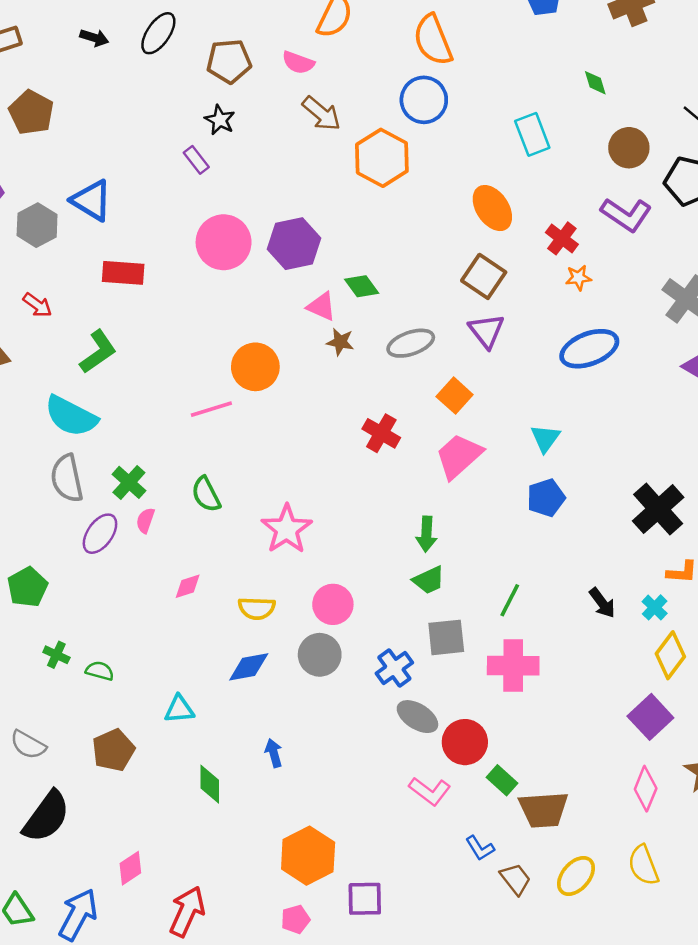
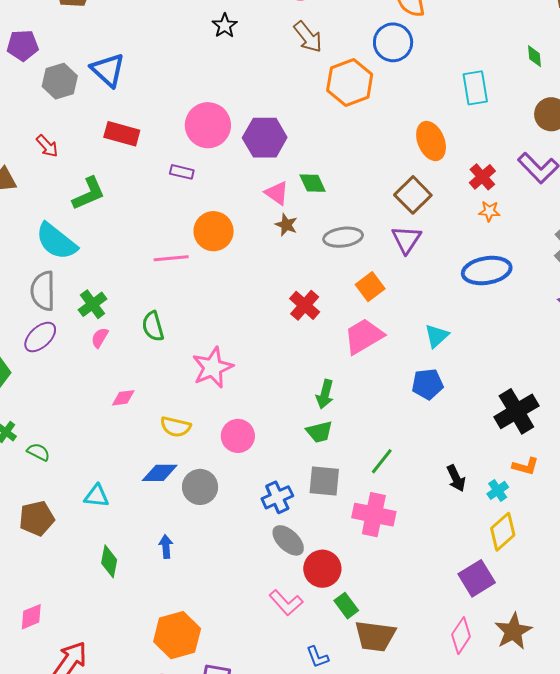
purple rectangle: (196, 160) -> (182, 172), moved, turned -50
purple ellipse: (100, 534) -> (40, 337), moved
gray circle: (320, 655) -> (200, 487), moved

